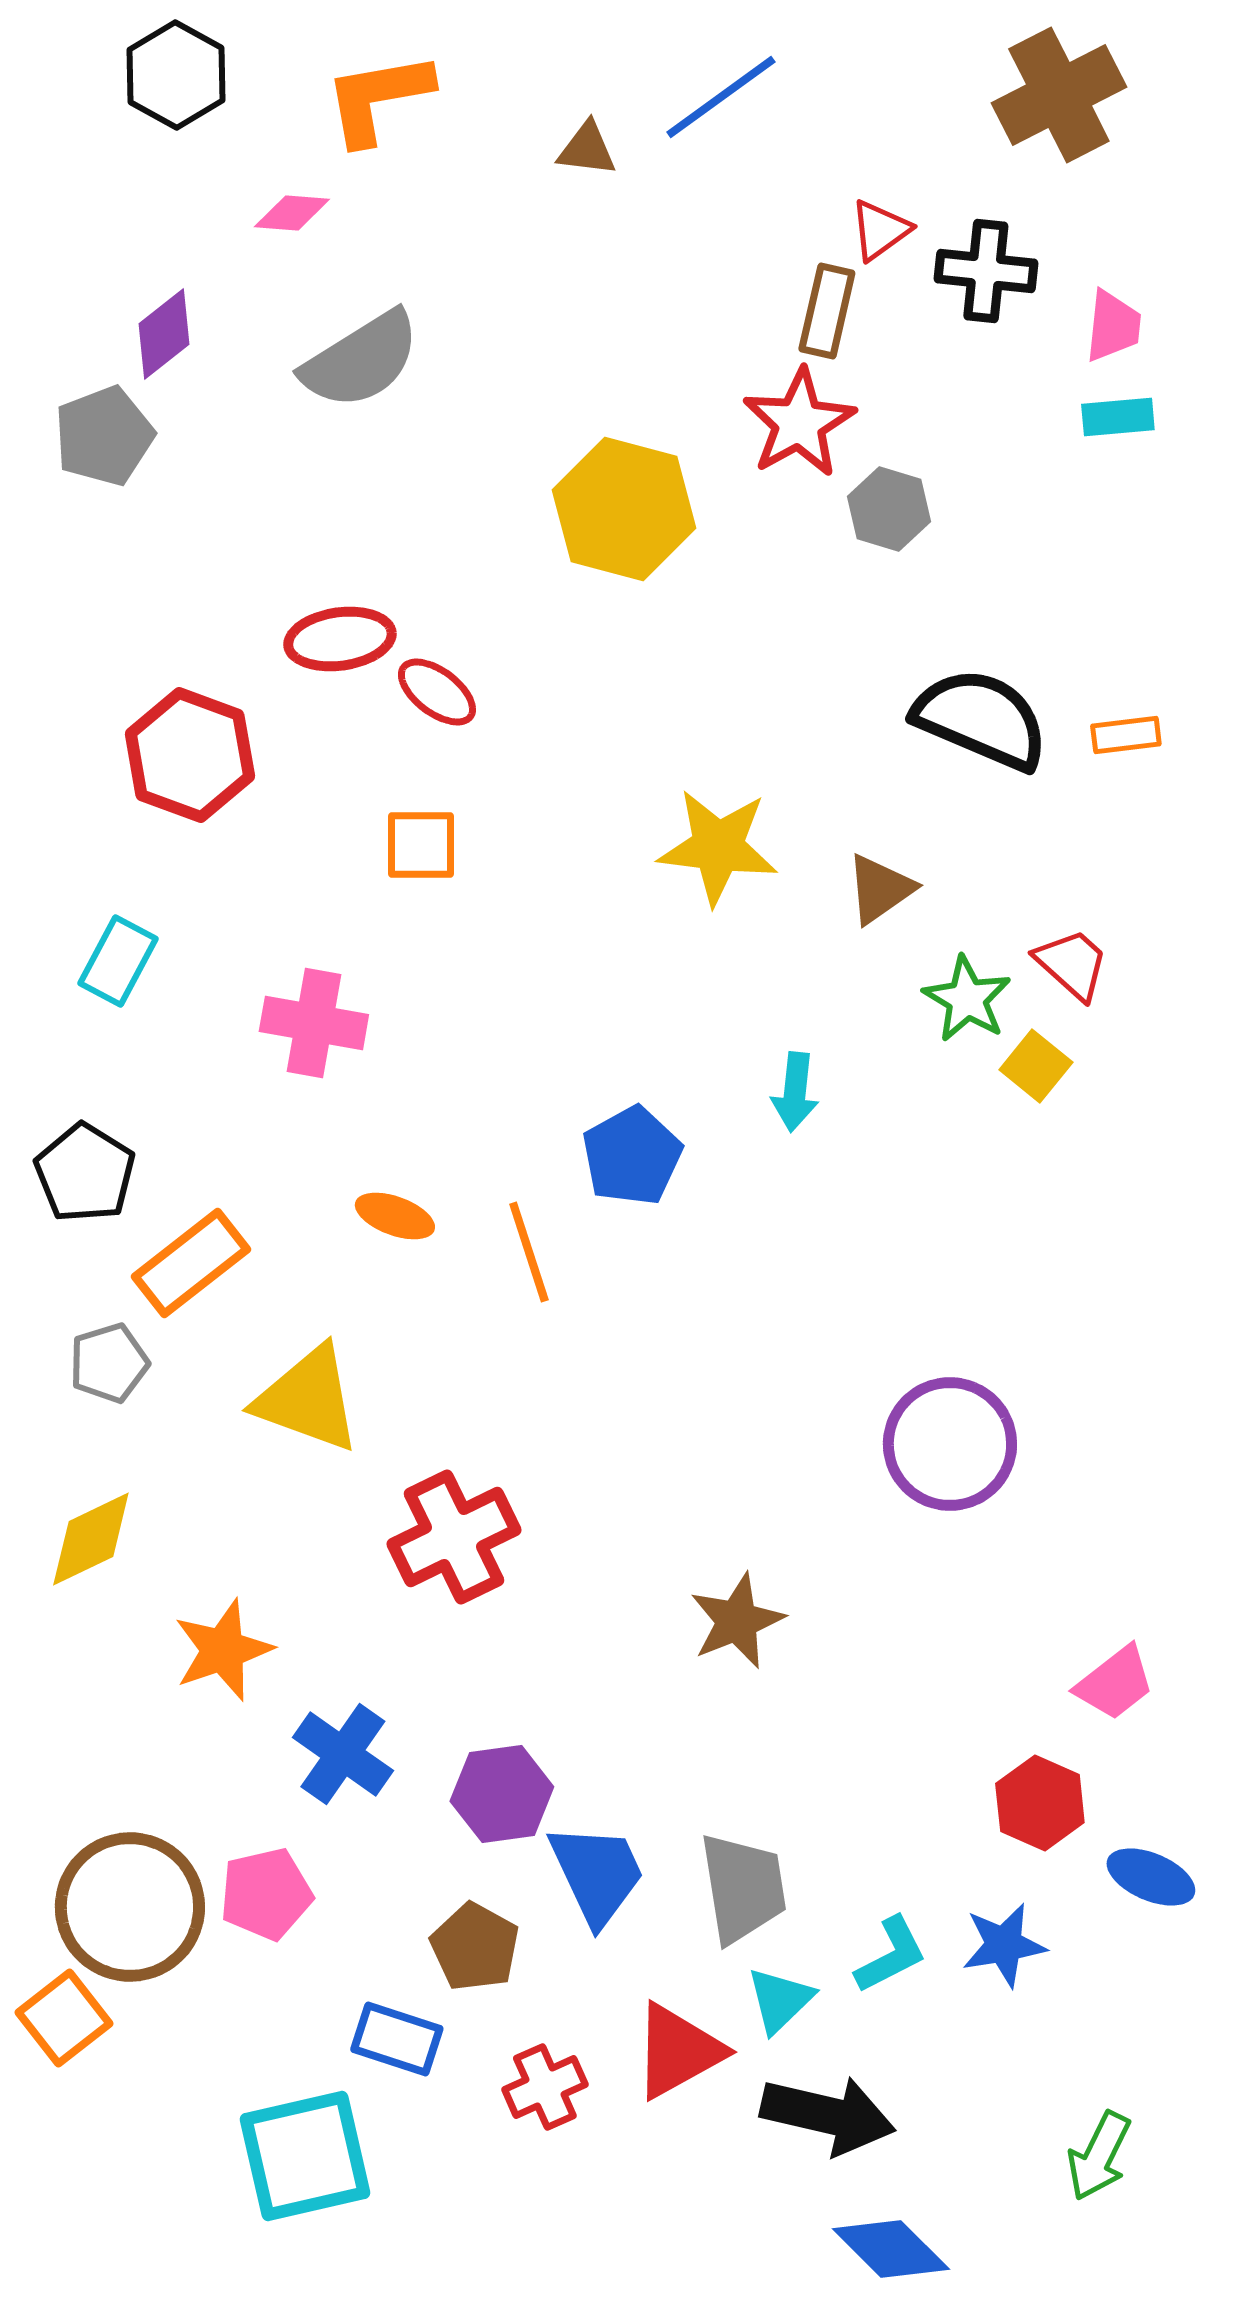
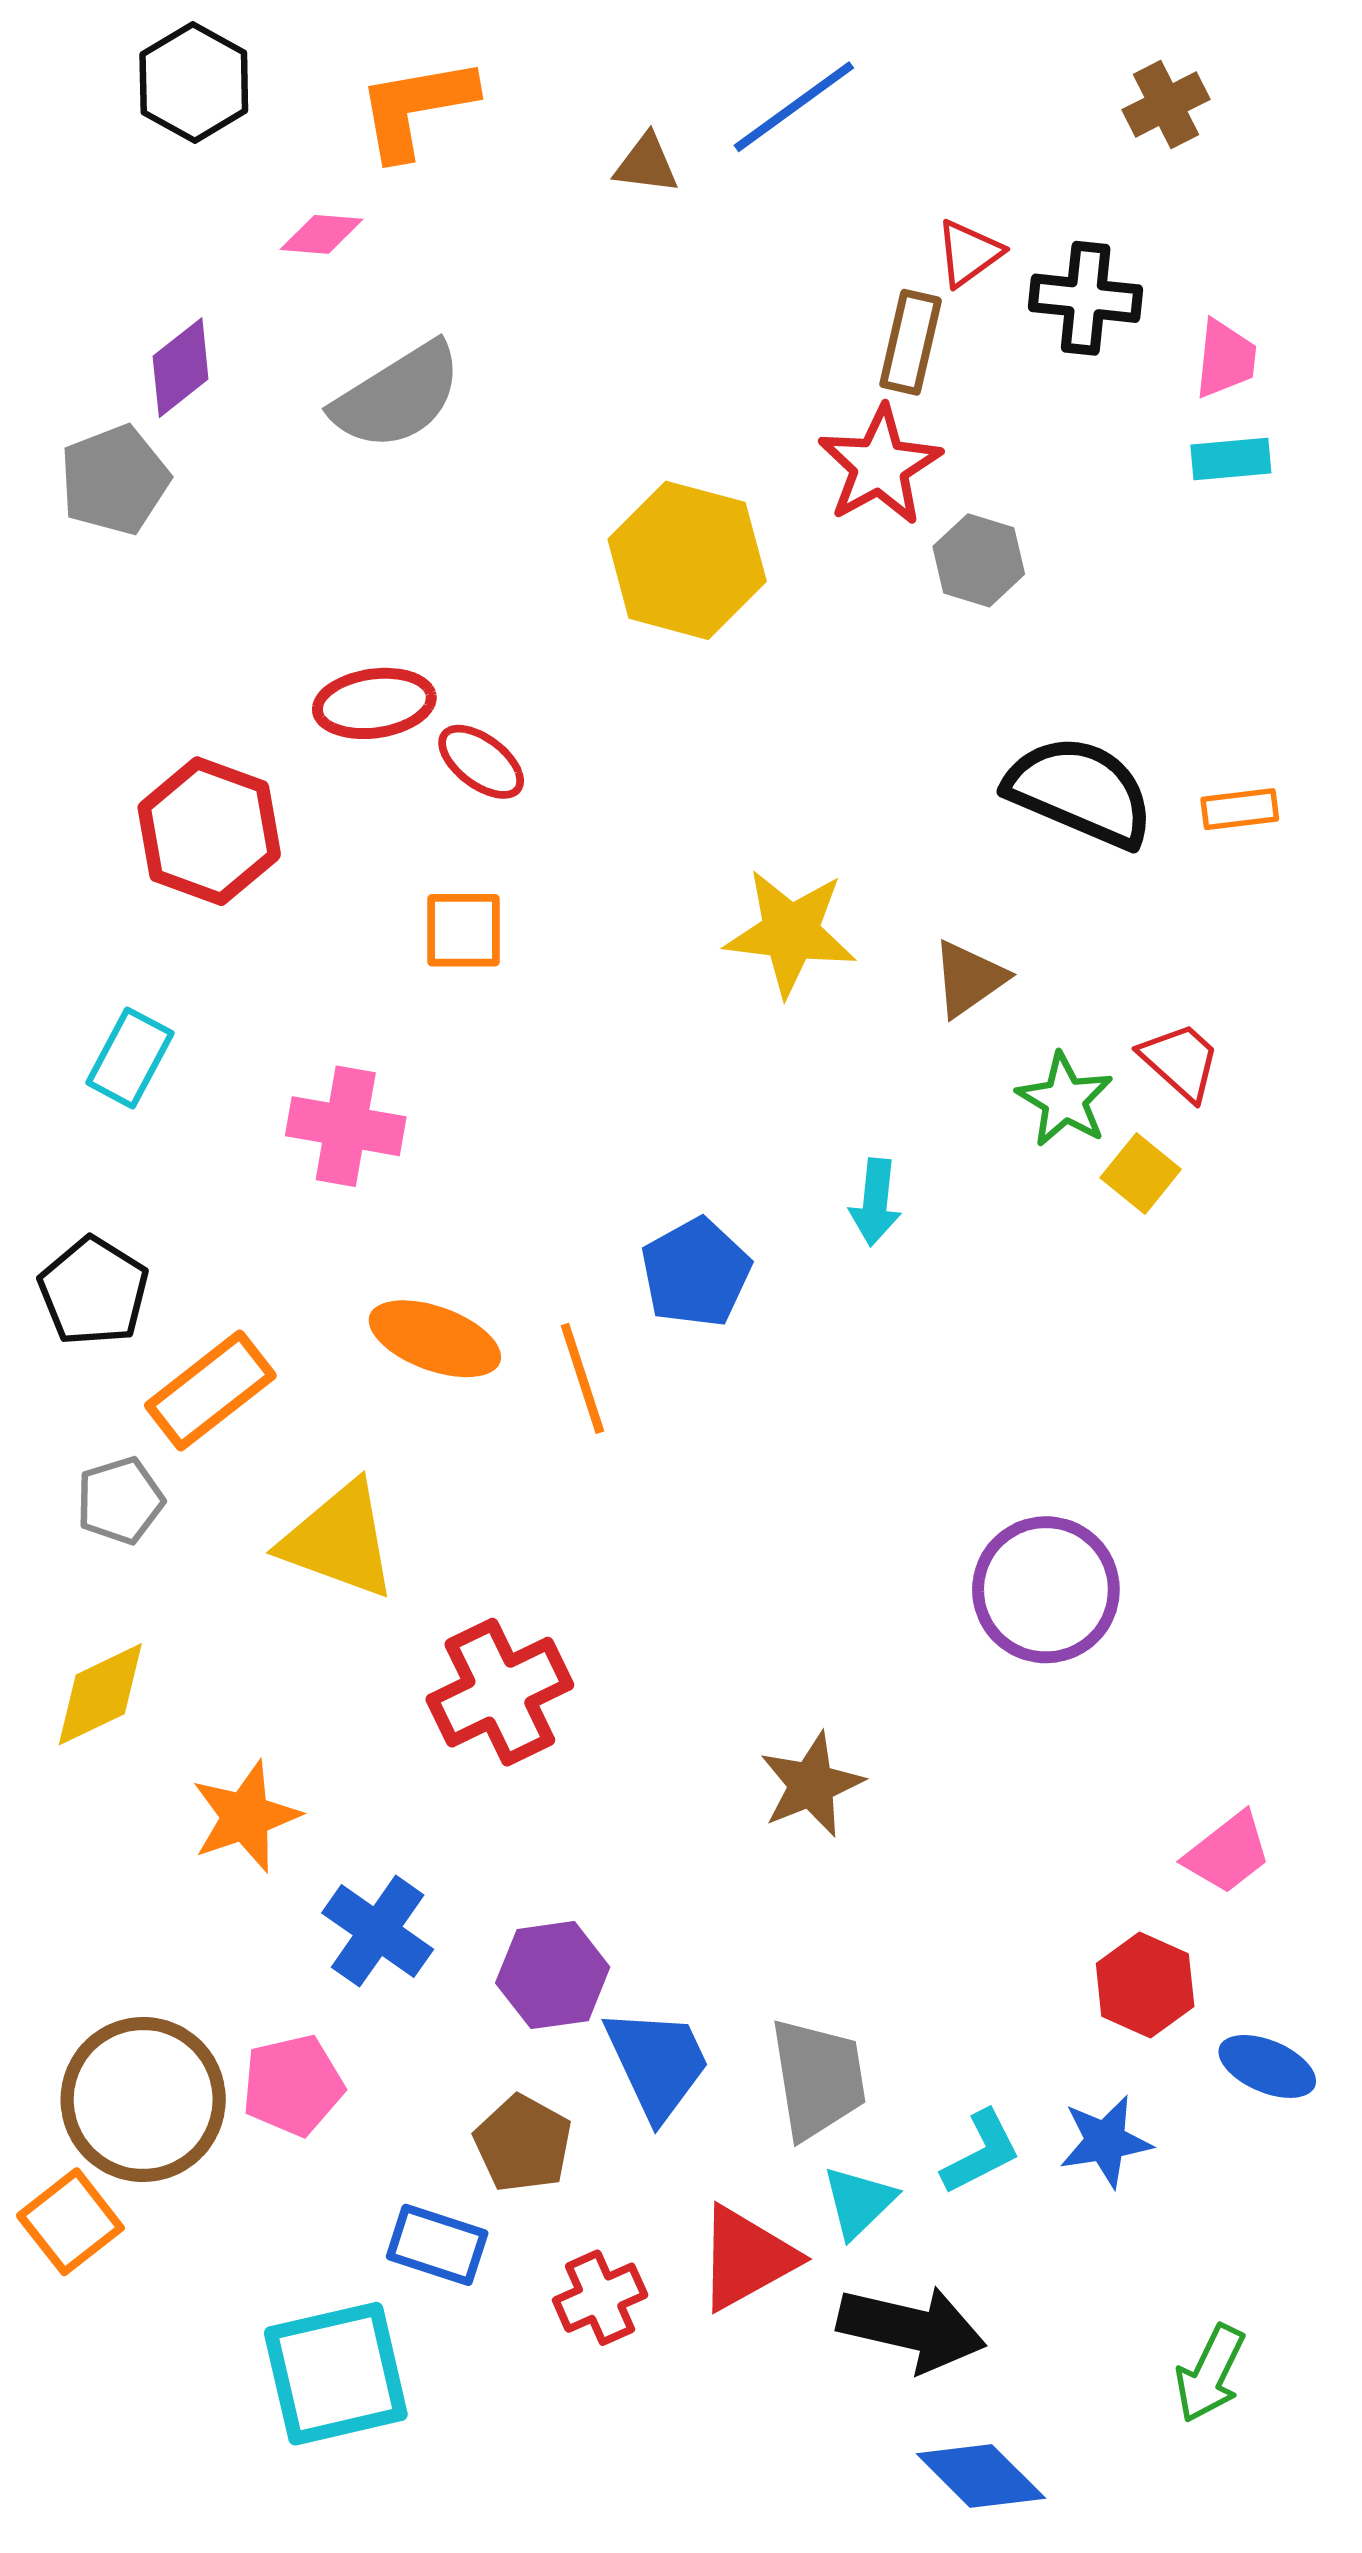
brown cross: (1059, 95) -> (1166, 104), size x0.6
orange ellipse: (395, 1216) -> (435, 1339), size x1.5

